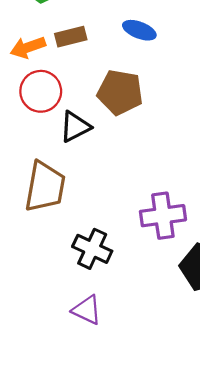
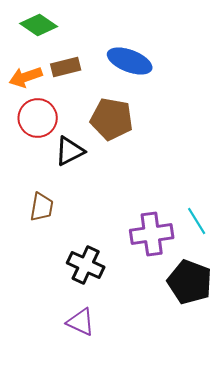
blue ellipse: (139, 30) -> (130, 61), size x1.4
brown trapezoid: (45, 187) -> (42, 207), size x0.6

